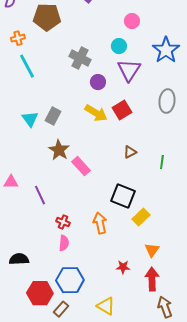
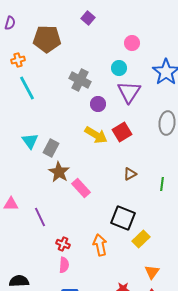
gray rectangle: (53, 116) -> (51, 148), moved

